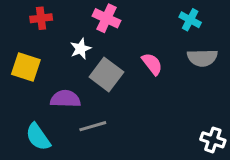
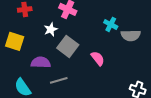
cyan cross: (190, 20) -> (111, 24), moved
pink semicircle: (152, 64) -> (98, 58), moved

